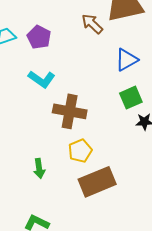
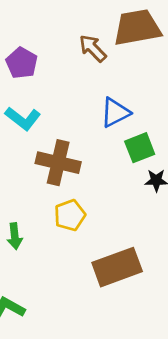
blue triangle: (126, 60) -> (115, 113), moved
brown rectangle: (97, 182) -> (117, 267), moved

